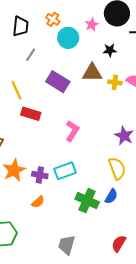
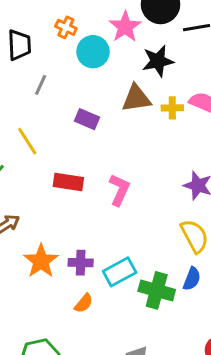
pink star: (92, 25) -> (125, 27), size x1.5
black star: (110, 50) -> (158, 61), size x1.5
purple rectangle: (58, 82) -> (87, 119), size x0.7
red rectangle: (31, 114) -> (68, 182), moved
cyan rectangle: (65, 171) -> (120, 272), moved

